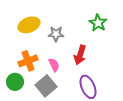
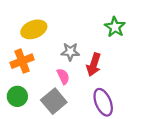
gray star: (56, 34) -> (70, 52), moved
orange cross: (28, 61) -> (22, 61), moved

